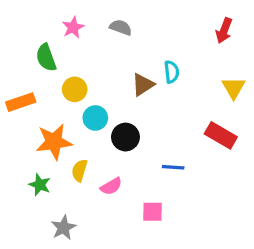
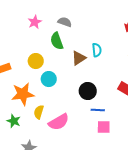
green semicircle: (46, 58) -> (57, 41), moved
black circle: (125, 137) -> (88, 91), moved
pink semicircle: (111, 186) -> (59, 122), size x1.5
pink square: (152, 212) -> (104, 127), moved

